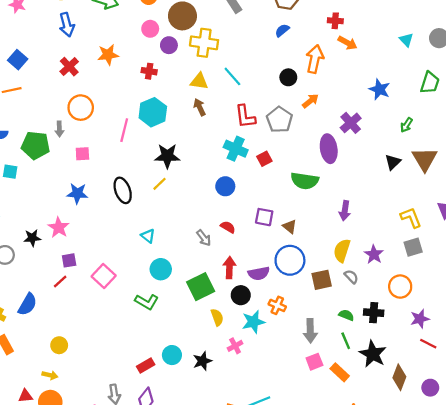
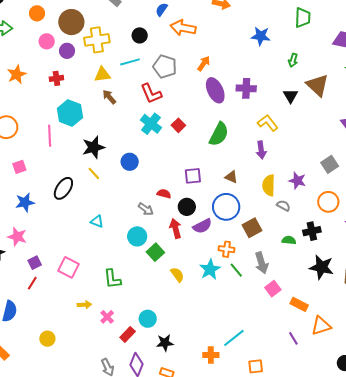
orange arrow: (315, 59) -> (183, 28), moved, turned -75
cyan line: (232, 76) -> (130, 62), turned -48
black circle: (288, 77) -> (140, 35), moved
gray pentagon: (279, 120) -> (165, 67), moved
purple cross: (351, 123) -> (246, 88), moved, turned -30
cyan cross: (236, 149) -> (151, 124), turned 30
purple ellipse: (329, 149) -> (215, 90), moved
green semicircle: (305, 181) -> (219, 134), turned -55
yellow line: (160, 184) -> (94, 173), turned -72
blue circle: (225, 186) -> (130, 162), moved
black ellipse: (123, 190) -> (63, 188), turned 70
yellow L-shape: (411, 218) -> (268, 123), moved
brown triangle: (290, 227) -> (231, 177), moved
cyan circle: (161, 269) -> (137, 236), moved
brown square: (322, 280) -> (252, 228), moved
green square: (201, 287) -> (155, 252), size x0.7
black circle: (241, 295) -> (187, 207), moved
green L-shape: (147, 302) -> (112, 279), turned 70
green line: (346, 341) -> (236, 270), moved
pink cross: (235, 346) -> (107, 317), moved
black star: (202, 361) -> (165, 343), moved, turned 30
orange rectangle: (340, 372) -> (299, 304), moved
yellow arrow: (50, 375) -> (84, 305), moved

